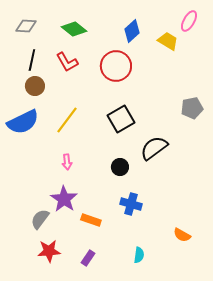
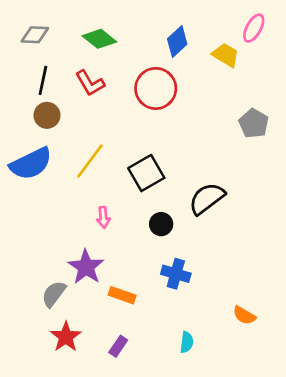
gray pentagon: (192, 108) -> (254, 123), moved, turned -30
black square: (121, 119) -> (146, 173), moved
pink arrow: (67, 162) -> (103, 217), moved
red star: (49, 251) -> (66, 337), turned -30

